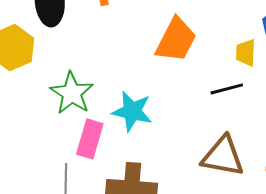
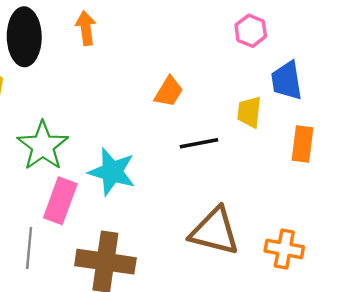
orange trapezoid: (176, 40) -> (169, 92), size x0.6
black line: (227, 89) -> (199, 143), moved

